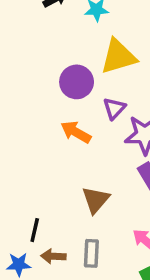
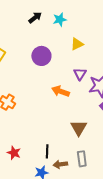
yellow triangle: (118, 57) -> (77, 44), size x0.6
purple circle: (77, 82) -> (41, 56), moved

